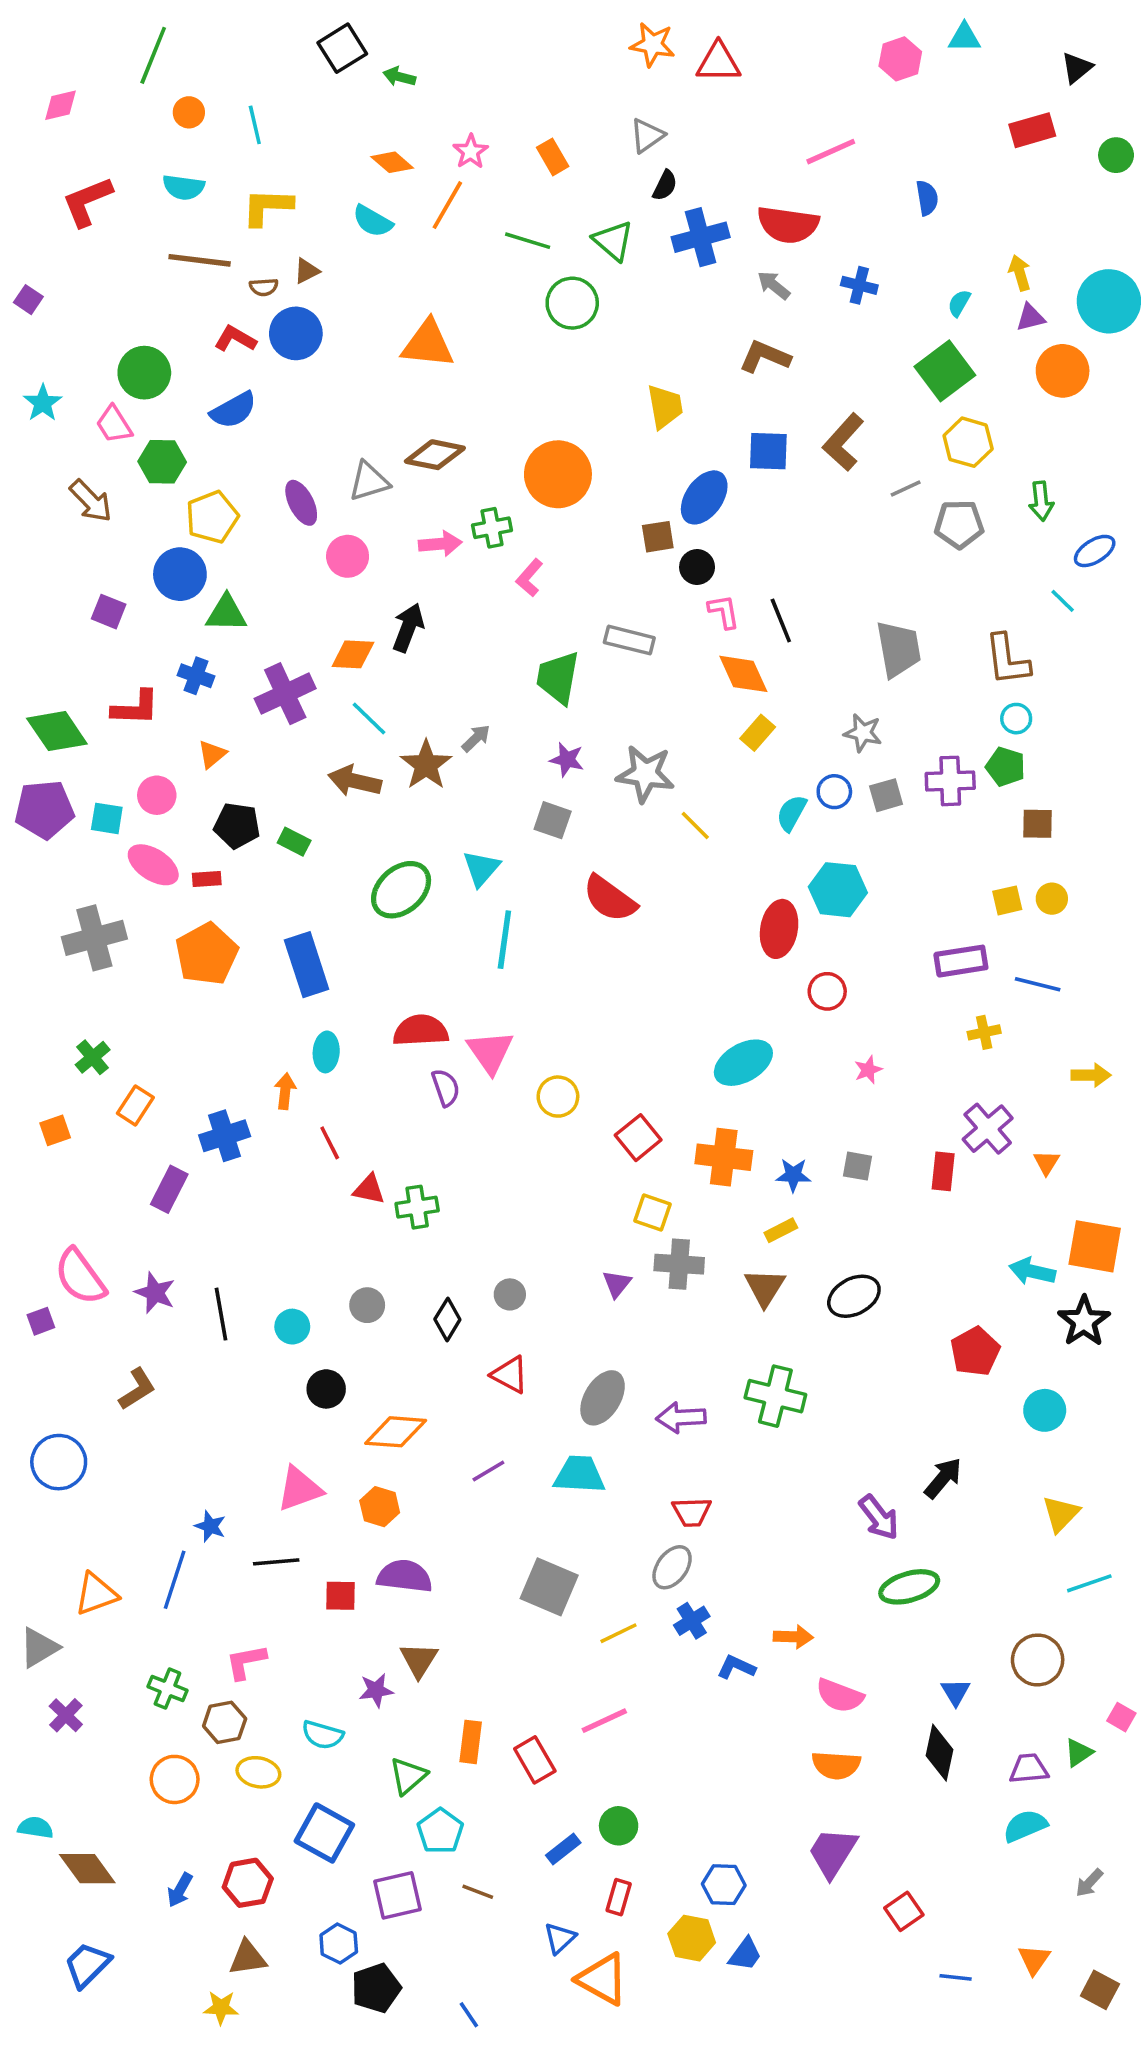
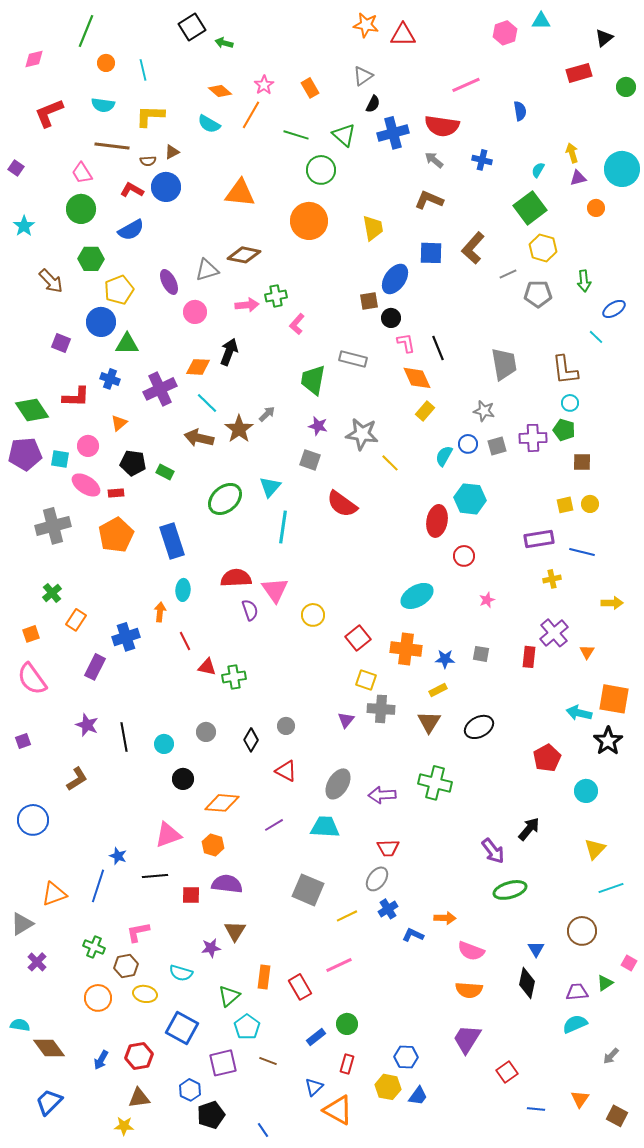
orange circle: (1063, 371) -> (596, 208), size x0.6
pink trapezoid: (114, 424) -> (82, 173), moved
orange circle: (558, 474) -> (309, 221), moved
pink semicircle: (80, 1277) -> (32, 679), moved

